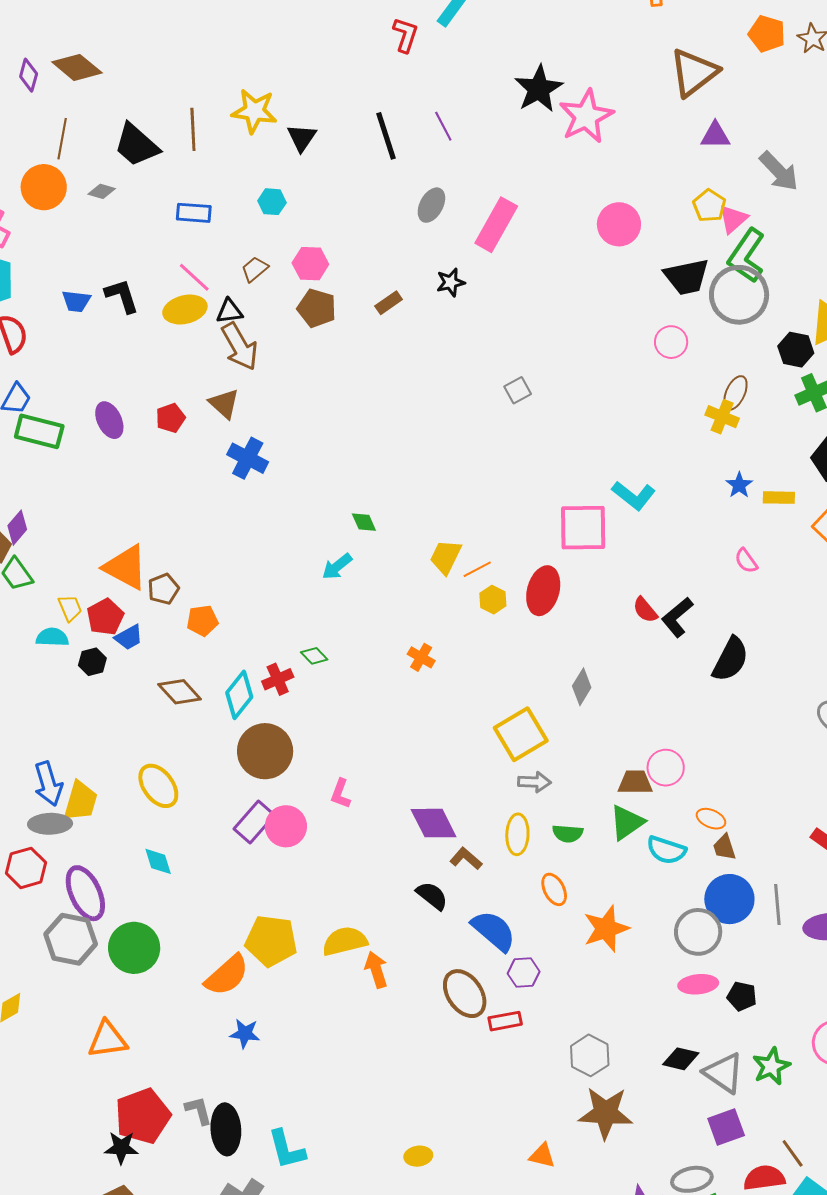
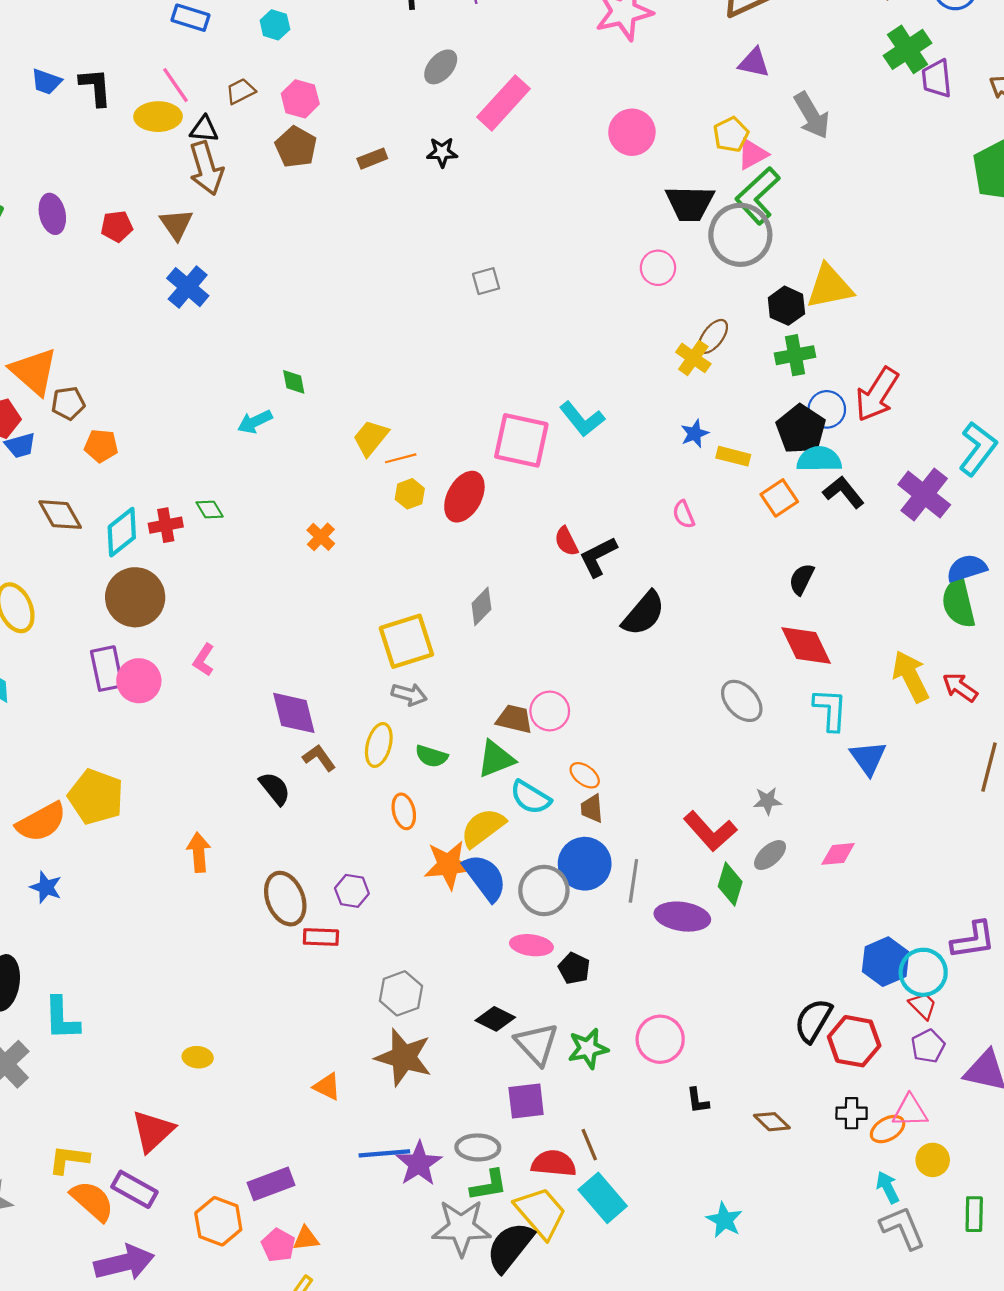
purple rectangle: (254, 822) -> (107, 669), turned -66
blue semicircle: (494, 931) -> (485, 878), moved
yellow semicircle: (345, 941) -> (483, 828), moved, turned -36

